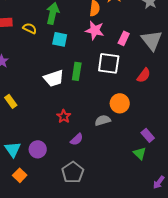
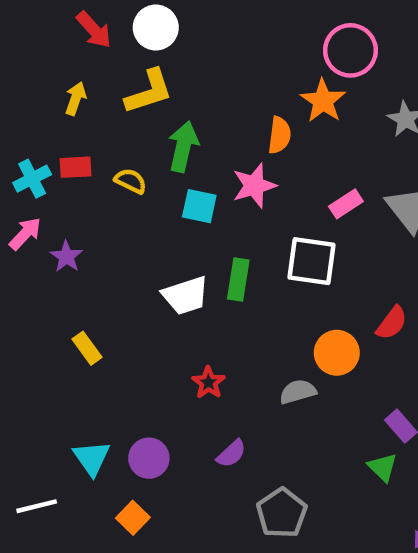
pink star: (95, 30) -> (254, 186), moved, turned -30
pink rectangle: (124, 38) -> (346, 204), turned 32
red semicircle: (144, 75) -> (392, 323), moved
purple semicircle: (77, 139) -> (231, 454), moved
gray pentagon: (73, 172) -> (282, 513), moved
orange square: (20, 175) -> (133, 518), moved

